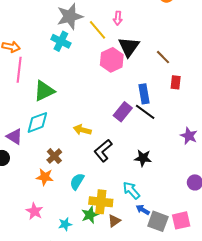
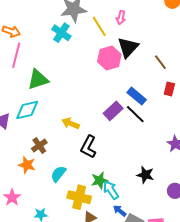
blue rectangle: (144, 94) -> (137, 96), turned -48
black L-shape: (103, 151) -> (88, 147), turned -30
black star: (143, 158) -> (145, 175), moved
green star: (90, 215) -> (100, 180), moved

